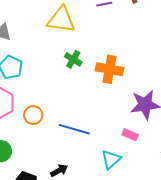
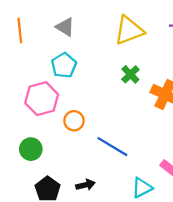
yellow triangle: (61, 20) -> (129, 30), turned -44

